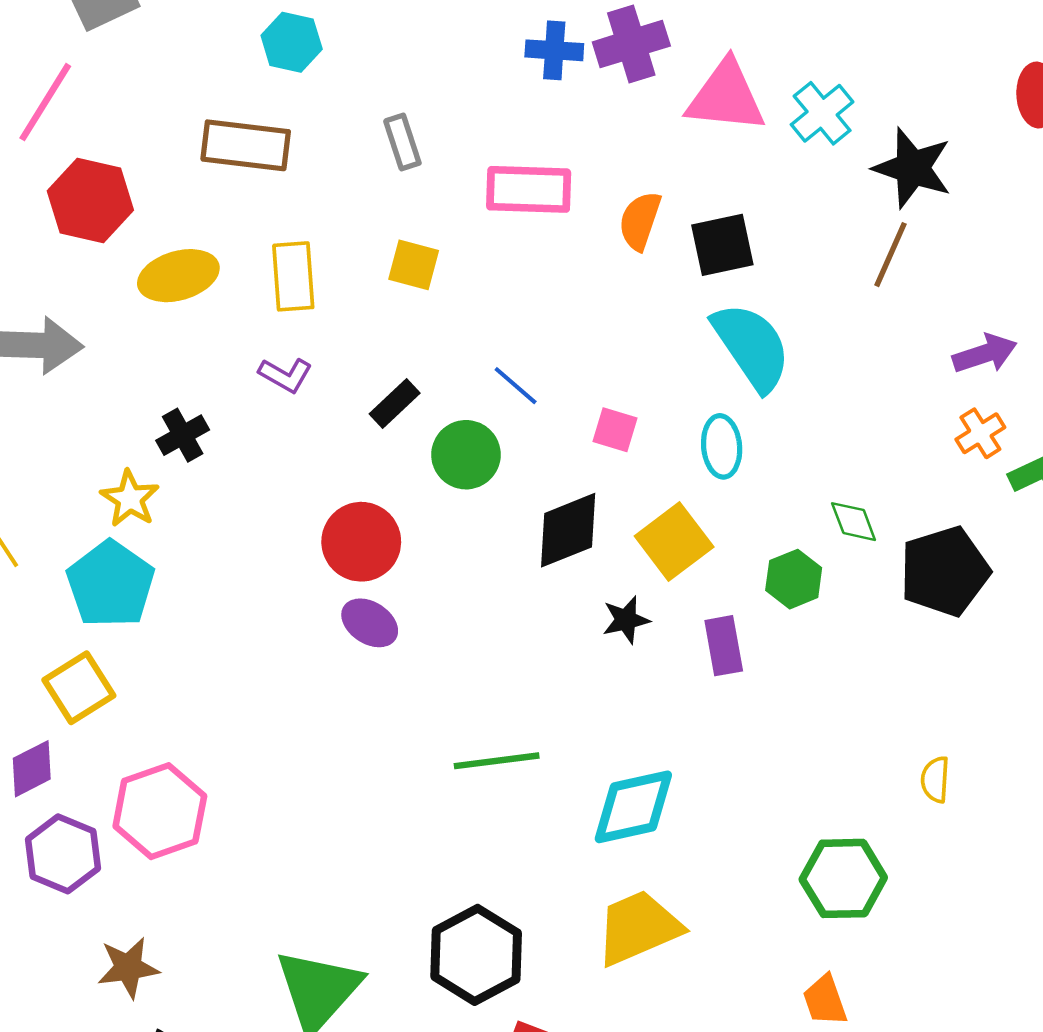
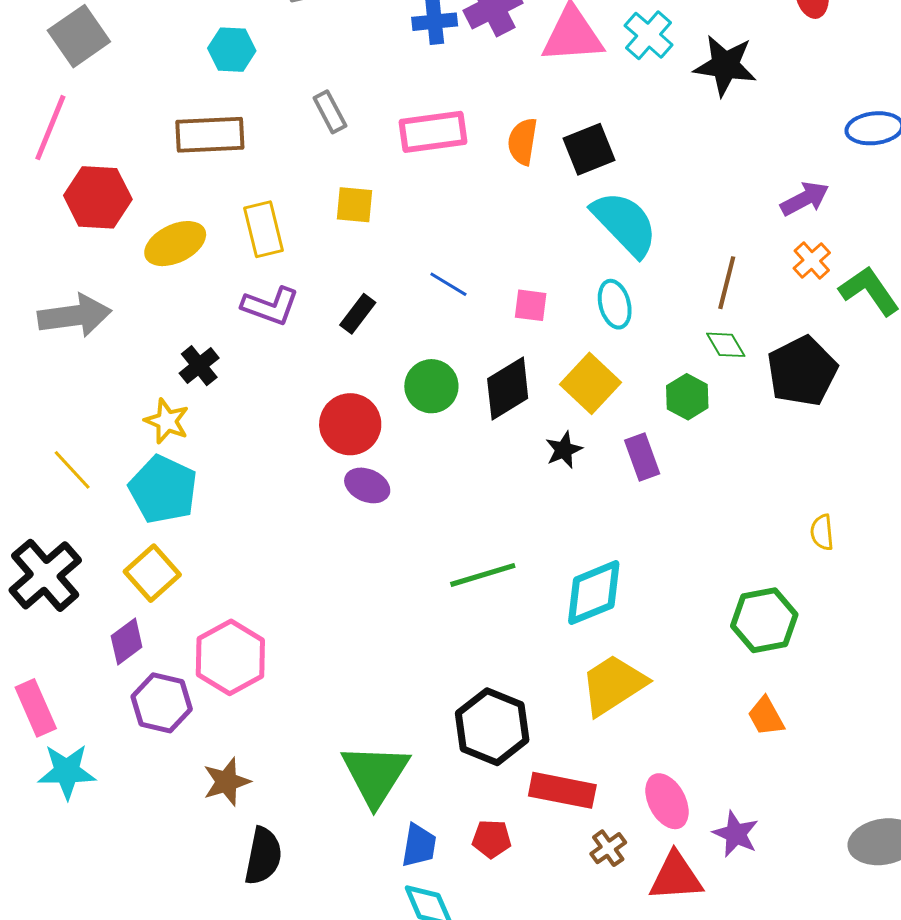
brown line: (891, 255) -> (727, 283), moved
purple L-shape: (285, 375) -> (270, 306), size x1.4
green circle: (466, 455) -> (431, 386), moved

